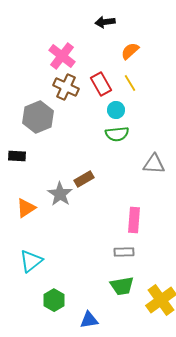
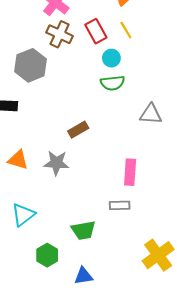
gray star: (60, 194) -> (56, 163), moved, turned -30
orange triangle: (26, 208) -> (18, 160), turned 50
green trapezoid: (122, 286) -> (83, 230), moved

